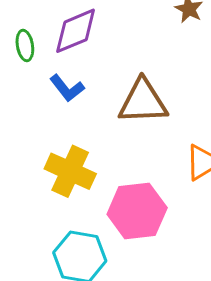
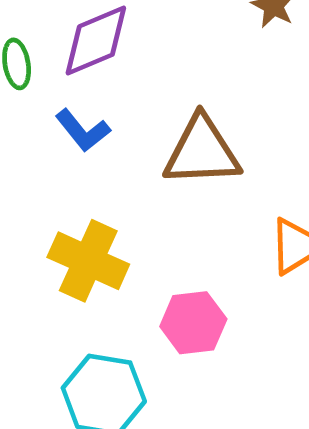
pink hexagon: (137, 211) -> (193, 323), size x0.7

